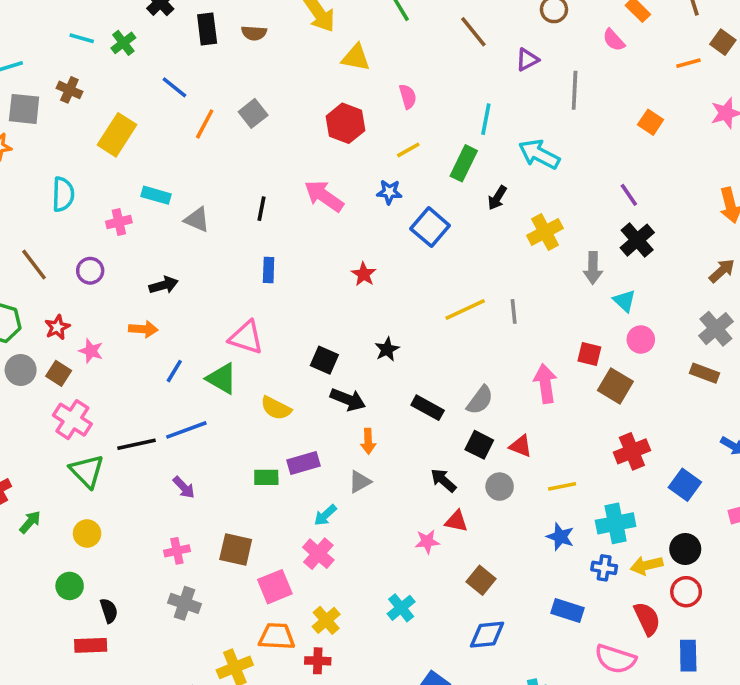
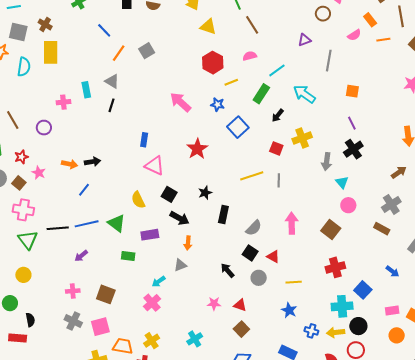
brown line: (473, 32) -> (252, 25), moved
pink semicircle: (614, 40) -> (354, 35), turned -88
orange line: (688, 63) -> (383, 40), moved
pink semicircle: (408, 96) -> (250, 56), moved, turned -96
cyan line: (486, 119) -> (277, 70), turned 36
orange square: (651, 122) -> (352, 91), moved, turned -32
red hexagon: (346, 123) -> (213, 63), moved
yellow rectangle: (117, 135) -> (51, 52), moved, turned -40
cyan semicircle: (63, 194) -> (24, 67), moved
cyan rectangle: (156, 195) -> (86, 90), turned 56
black line: (261, 209) -> (112, 105), moved
gray triangle: (197, 220) -> (112, 81), moved
red star: (364, 274) -> (197, 149), size x1.5
black arrow: (164, 285) -> (93, 162), moved
pink triangle: (246, 337) -> (155, 166), moved
red square: (589, 354) -> (276, 148), moved
green triangle: (222, 378) -> (117, 223), moved
yellow semicircle: (276, 408) -> (138, 200), moved, turned 30
black rectangle: (428, 408) -> (223, 214), moved, turned 66
pink cross: (72, 420) -> (23, 210), turned -30
purple rectangle: (303, 463) -> (150, 235), moved
purple arrow: (184, 487) -> (81, 256), turned 88
red triangle: (456, 521) -> (240, 305), moved
cyan cross: (616, 523) -> (342, 306), moved
pink square: (275, 587) -> (100, 327), moved

